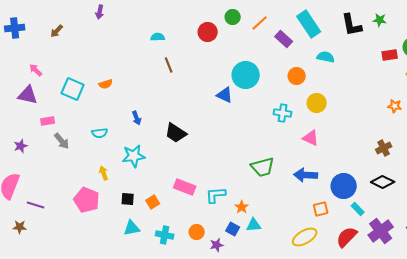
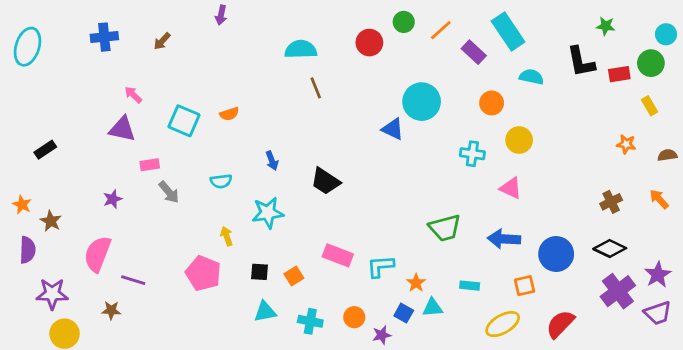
black L-shape: (352, 25) -> (581, 62), moved
cyan semicircle: (158, 37) -> (301, 49), size x1.6
cyan rectangle: (358, 209) -> (470, 286), moved, turned -40
purple cross: (381, 231) -> (618, 291), moved

